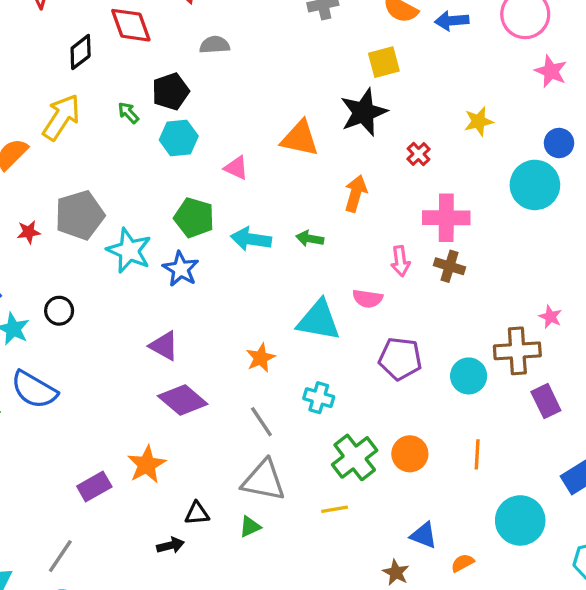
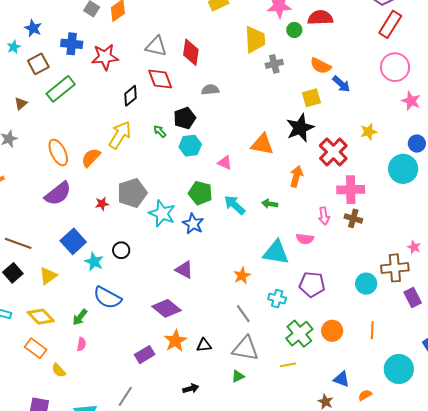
blue arrow: (452, 21) -> (341, 84), moved, turned -132
red cross: (419, 154) -> (333, 152), size x2.0
cyan arrow: (251, 239) -> (235, 205), turned 35
purple pentagon: (400, 359) -> (312, 284), moved
purple diamond: (183, 400) -> (167, 308), moved
black triangle: (197, 513) -> (204, 345), moved

